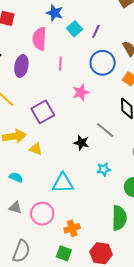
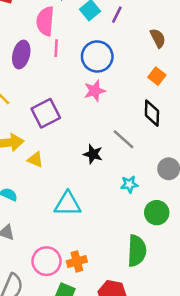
blue circle: (103, 63) -> (97, 56), moved
pink line: (60, 64) -> (56, 48), moved
cyan star: (104, 169) -> (129, 184), moved
pink circle: (42, 214) -> (47, 261), moved

